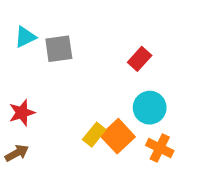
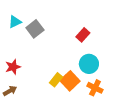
gray square: (59, 49) -> (35, 29), turned -30

